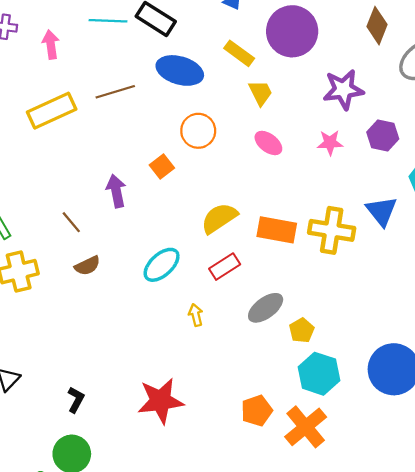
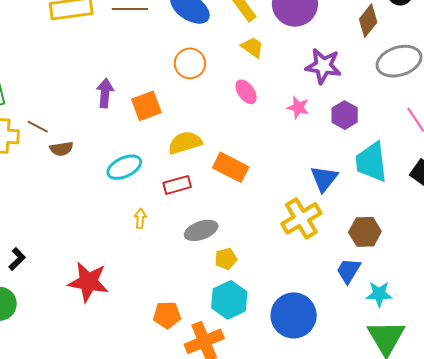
yellow trapezoid: (260, 93) -> (252, 47), turned -45
orange square: (162, 167) -> (146, 106), moved, size x1.4
brown line: (71, 222) -> (38, 127), moved, turned -40
yellow cross: (332, 230) -> (301, 218), moved, turned 33

